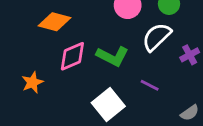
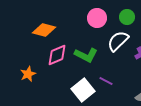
purple line: (150, 85) -> (106, 81), moved

